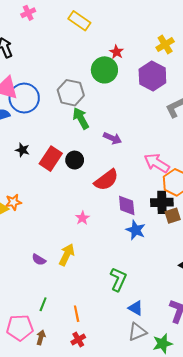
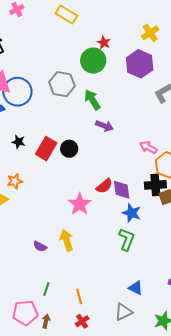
green arrow: (81, 118) -> (92, 100), moved
pink arrow: (157, 163) -> (148, 147), size x0.7
red semicircle: (106, 180) -> (104, 186), moved, size x0.7
orange star: (13, 202) -> (15, 181), moved
pink star: (82, 218) -> (80, 204), size x1.6
yellow arrow: (67, 255) -> (67, 240), turned -40
green L-shape: (118, 279) -> (127, 239), moved
gray triangle: (137, 332) -> (123, 312), moved

